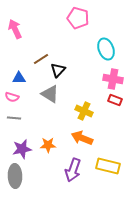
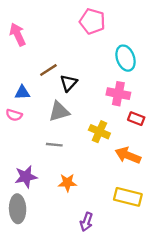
pink cross: (113, 79) -> (118, 94), moved
gray triangle: (50, 94) -> (59, 111), turned -48
gray line: (14, 118) -> (54, 145), moved
orange arrow: (82, 138) -> (128, 155), moved
orange star: (48, 145) -> (67, 183), moved
purple arrow: (73, 170) -> (86, 222), moved, size x0.7

